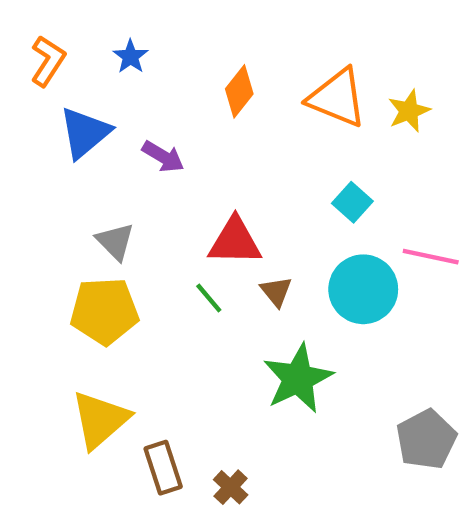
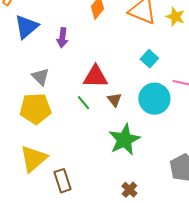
yellow star: (409, 111) -> (175, 17), turned -30
purple arrow: (163, 157) -> (62, 38), turned 66
brown cross: (231, 487) -> (129, 190), moved

